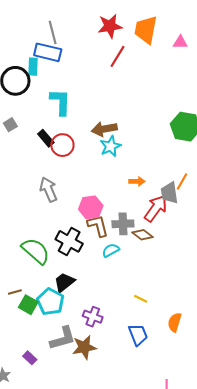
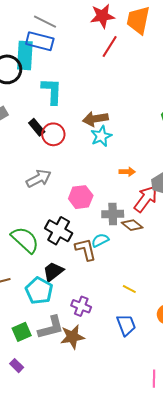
gray line: (53, 32) -> (45, 22), turned -50
cyan rectangle: (33, 67) -> (25, 55), size x1.6
gray arrow: (48, 189) -> (39, 179), turned 85
brown L-shape: (98, 226) -> (86, 249), moved
green square: (28, 305) -> (22, 332), moved, turned 36
purple rectangle: (30, 358) -> (17, 366), moved

